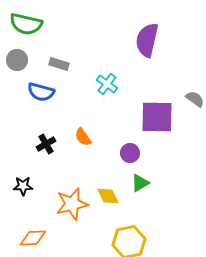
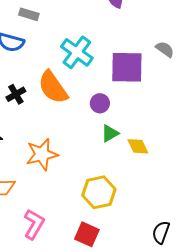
cyan cross: (107, 84) -> (77, 52), moved, size x1.5
orange semicircle: (83, 137) -> (53, 87), size x1.8
yellow diamond: (108, 196) -> (138, 146), moved

